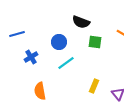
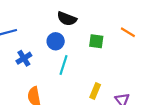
black semicircle: (81, 22) -> (67, 19), moved
cyan line: (66, 63) -> (63, 65), turned -36

